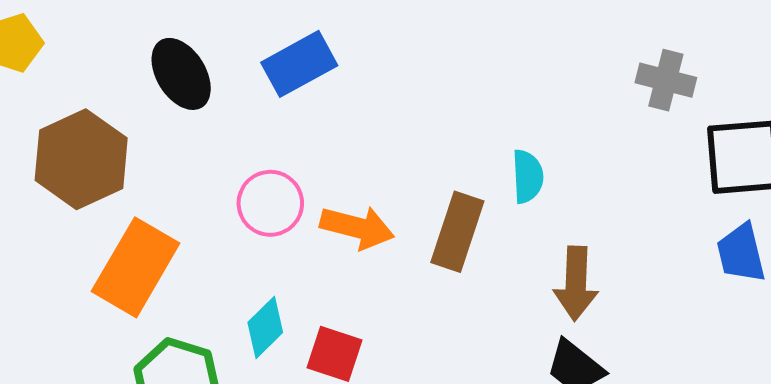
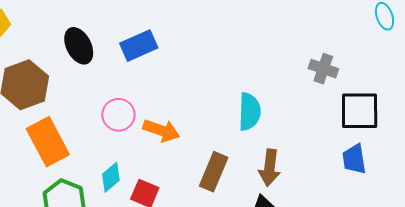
cyan semicircle: (528, 176) -> (250, 112), size x1.4
brown rectangle: (457, 232) -> (214, 172), moved
orange rectangle: (136, 267) -> (48, 142), turned -63

